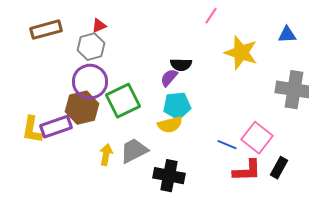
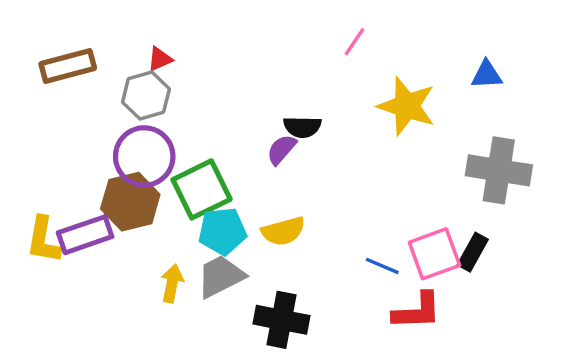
cyan pentagon: (177, 106) -> (222, 231), moved
pink square: (257, 138) -> (434, 254), turned 32
black rectangle: (279, 168) -> (473, 252), moved

